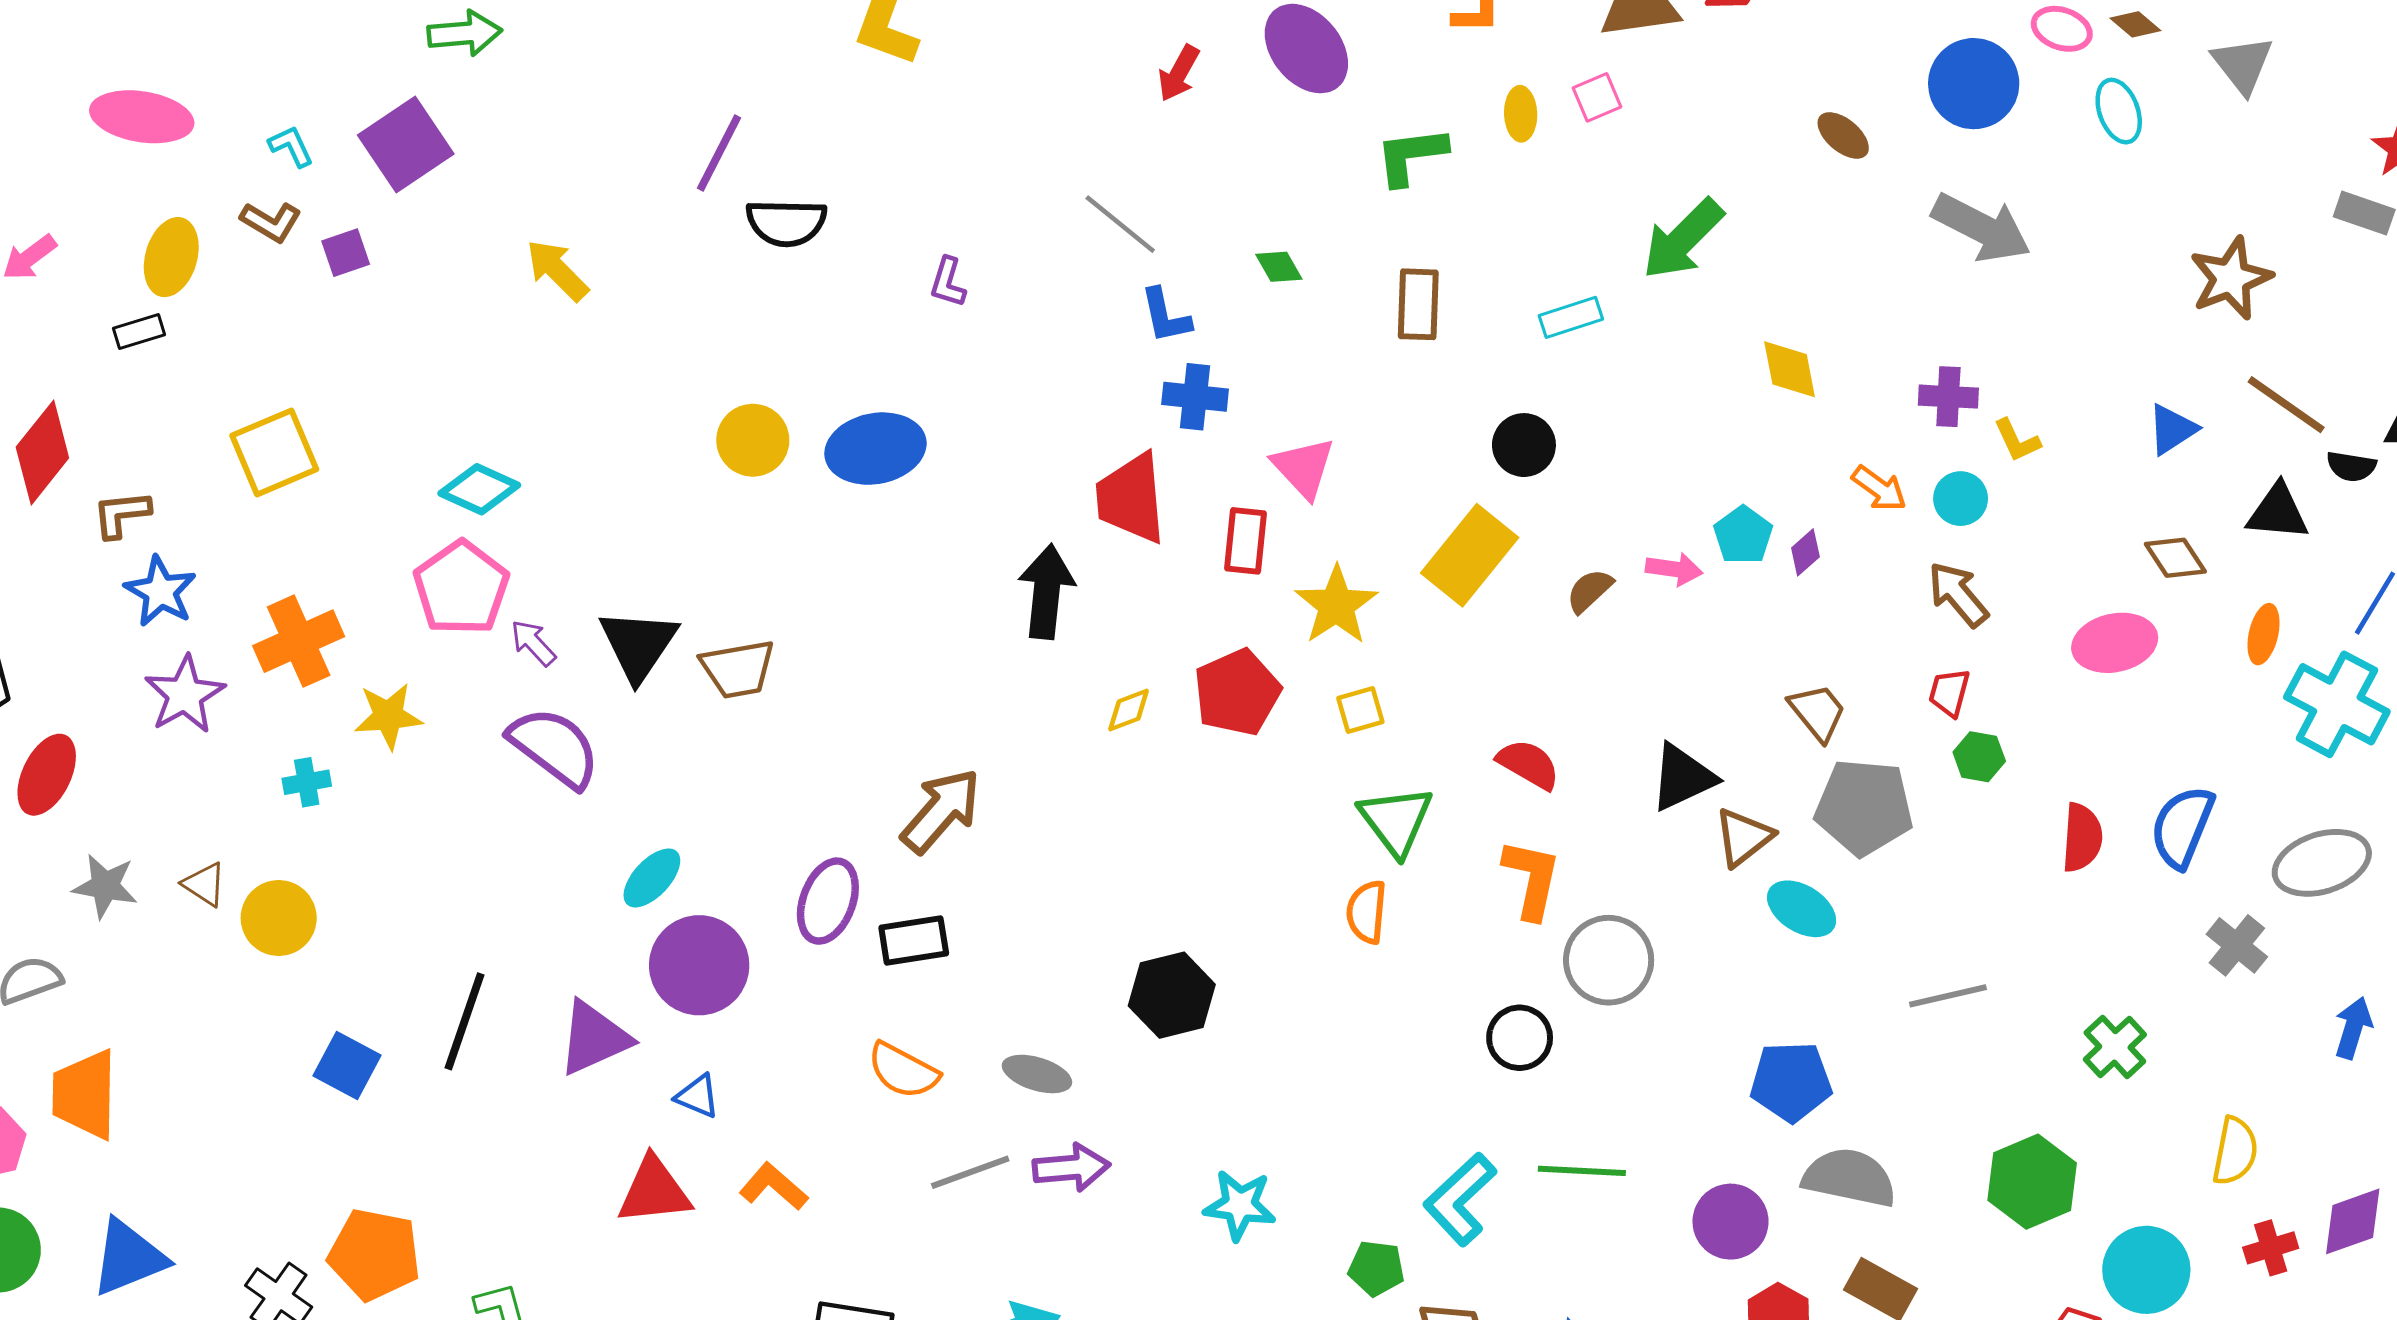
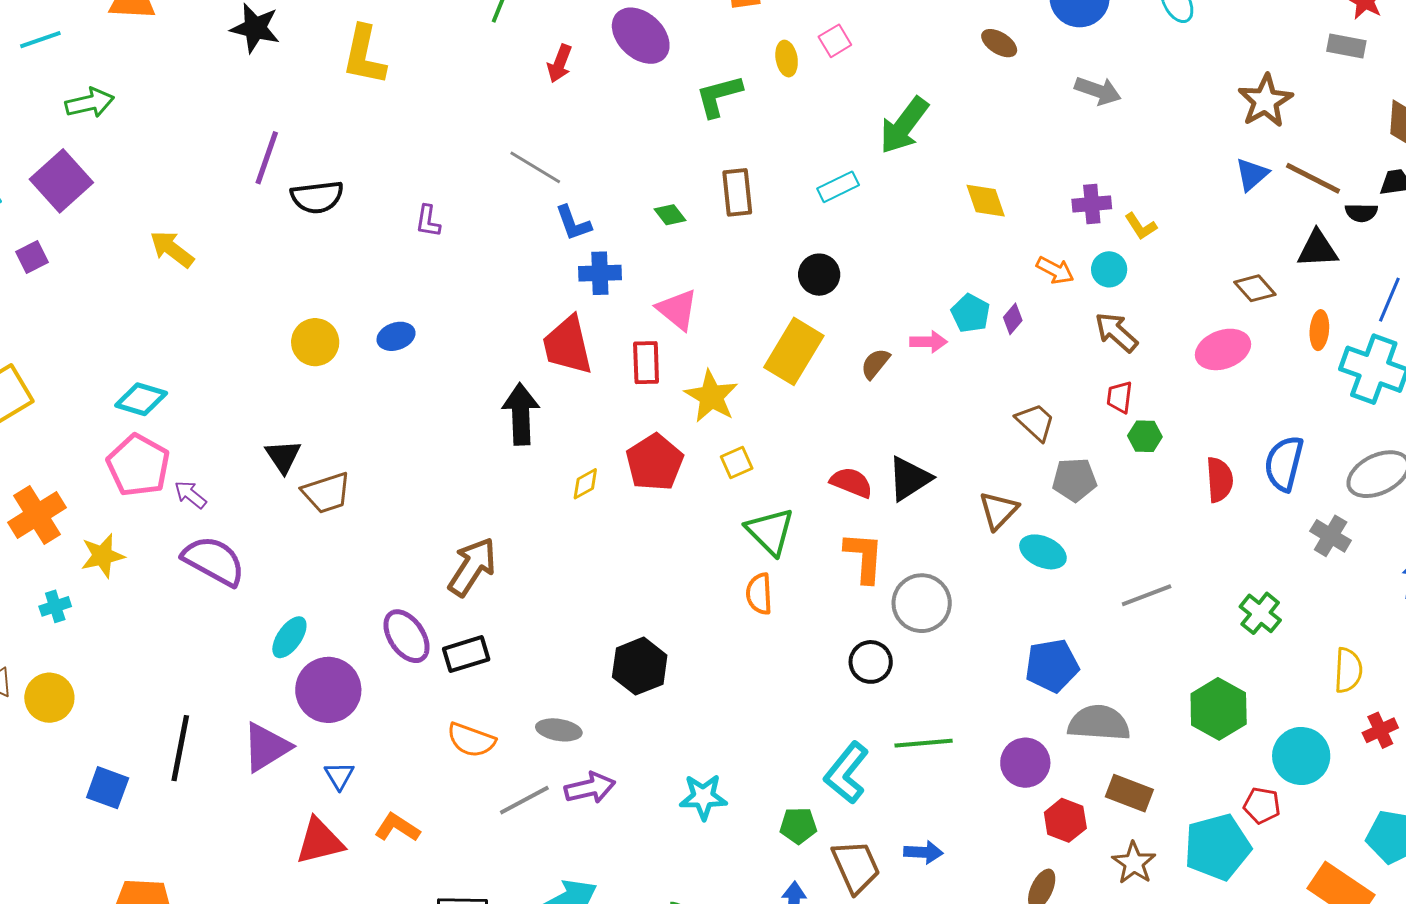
gray arrow: (1981, 228) -> (1098, 91), size x0.7
green diamond: (1279, 267) -> (670, 215), moved
blue triangle: (2172, 429) -> (1252, 174), moved
blue ellipse: (875, 449) -> (396, 336), size x0.6
black triangle: (638, 645) -> (283, 456), moved, size x0.7
black triangle: (1683, 777) -> (909, 479), moved
gray pentagon: (1864, 807) -> (1074, 480), size x0.7
purple ellipse: (828, 901) -> (406, 636), turned -46
blue triangle: (698, 1096) -> (339, 776), turned 44

